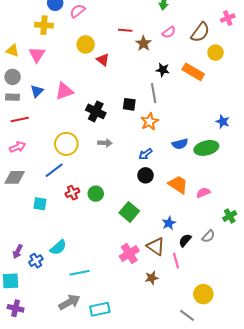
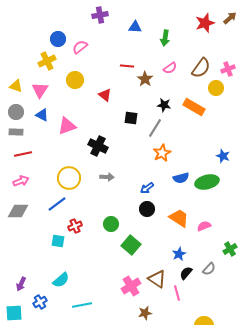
pink cross: (228, 18) -> (228, 69), moved
yellow cross: (44, 25) -> (47, 61), turned -30
yellow circle: (86, 44) -> (75, 80), moved
blue triangle: (37, 91) -> (42, 115), moved, turned -48
gray line: (154, 93) -> (155, 128), turned 42
black square: (129, 104) -> (131, 118), moved
orange star: (150, 122) -> (162, 153), moved
green circle: (96, 194) -> (111, 224), moved
cyan square: (40, 204) -> (58, 241), moved
blue star: (169, 223) -> (179, 254), moved
blue cross: (36, 261) -> (40, 302), moved
brown star: (152, 278) -> (145, 313), moved

